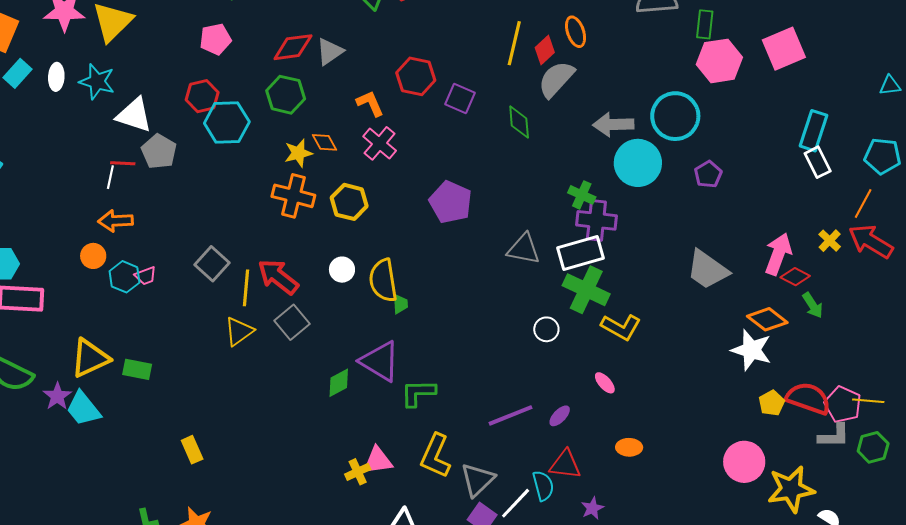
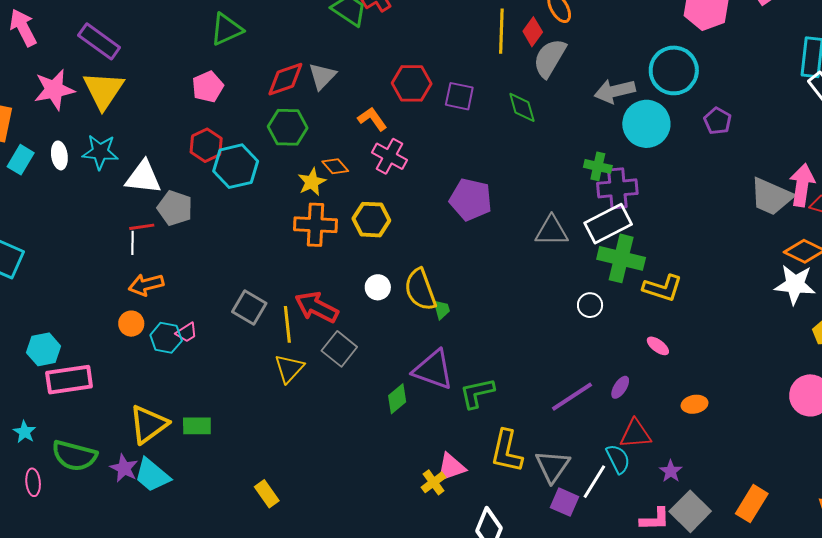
gray trapezoid: (707, 270) -> (771, 197), moved

